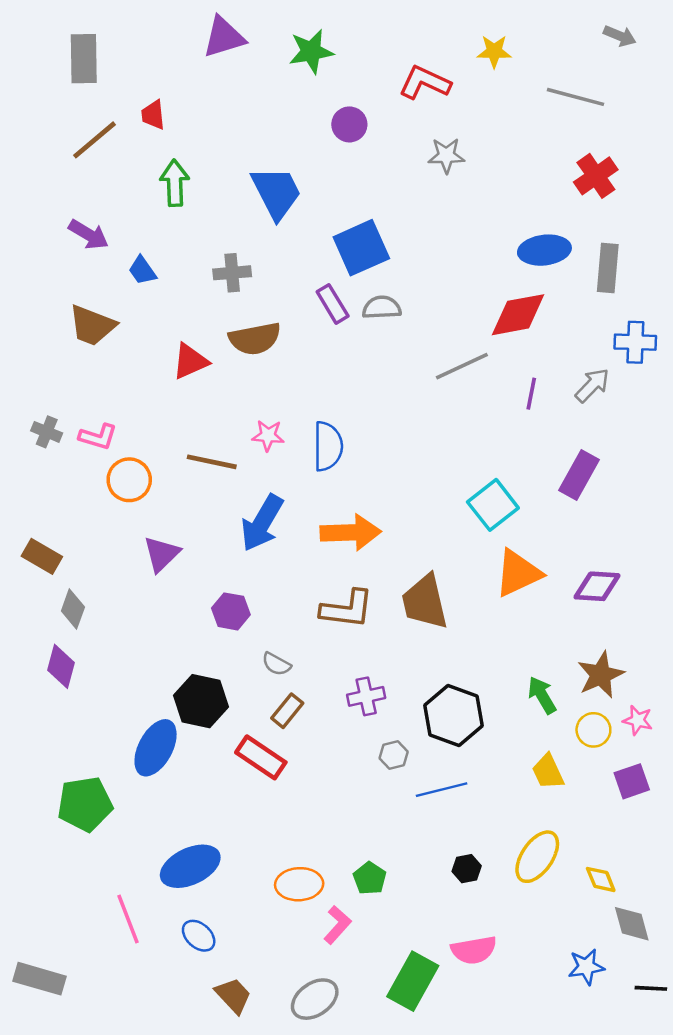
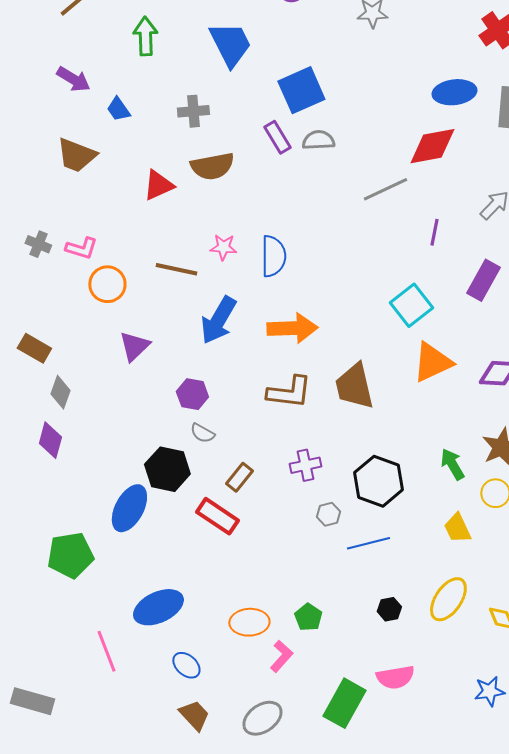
purple line: (531, 394) -> (434, 232), moved
gray semicircle: (276, 664) -> (202, 433), moved
blue ellipse: (199, 936) -> (186, 665), moved

